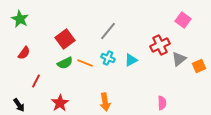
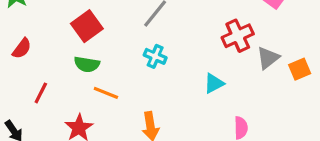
cyan triangle: (131, 60) -> (214, 83), moved
green semicircle: (65, 63) -> (87, 64), turned 35
orange line: (85, 63) -> (106, 93), moved

